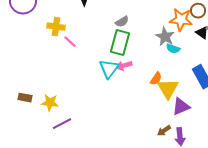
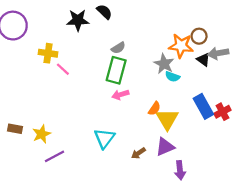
cyan triangle: (109, 69) -> (104, 138), moved
yellow star: (50, 103) -> (42, 134), turned -30
purple triangle: (181, 107) -> (165, 147), moved
brown arrow: (164, 131) -> (138, 153), moved

